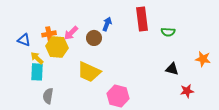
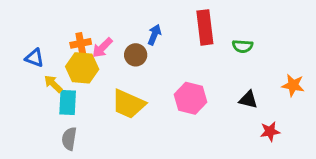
orange cross: (49, 34) -> (81, 43), moved
cyan rectangle: (37, 72) -> (68, 103), moved
pink hexagon: (118, 96) -> (191, 98), moved

